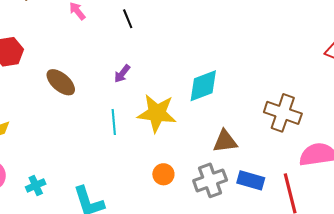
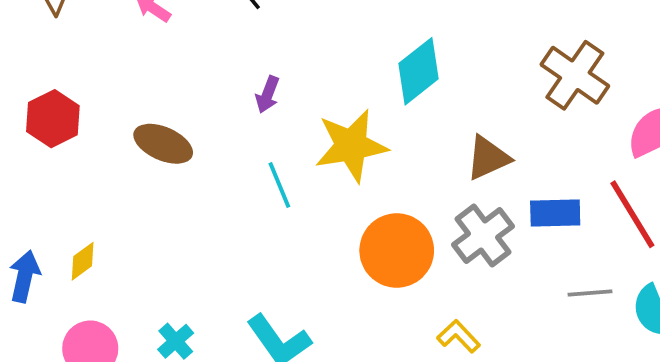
brown cross: (283, 113) -> (575, 75), turned 33
orange circle: (163, 174) -> (397, 250), size x1.8

